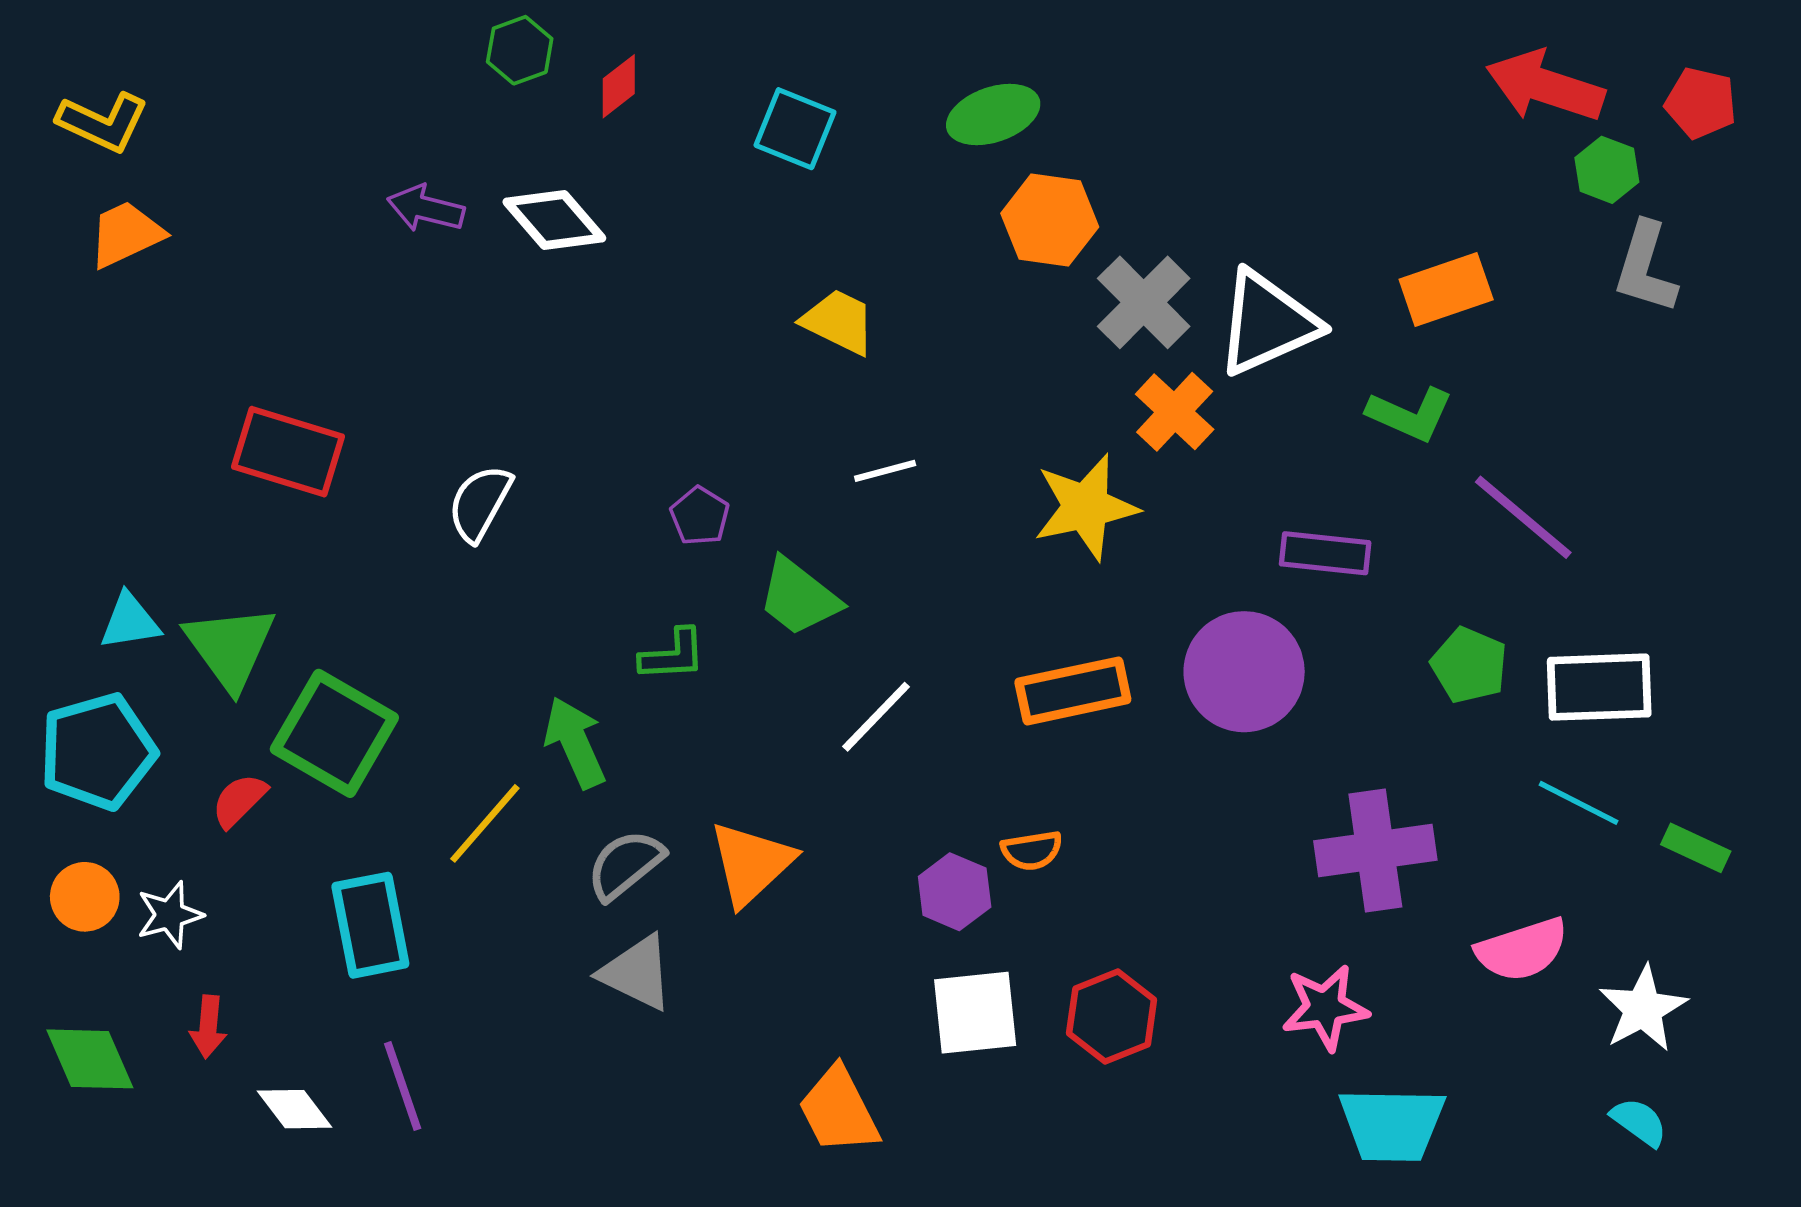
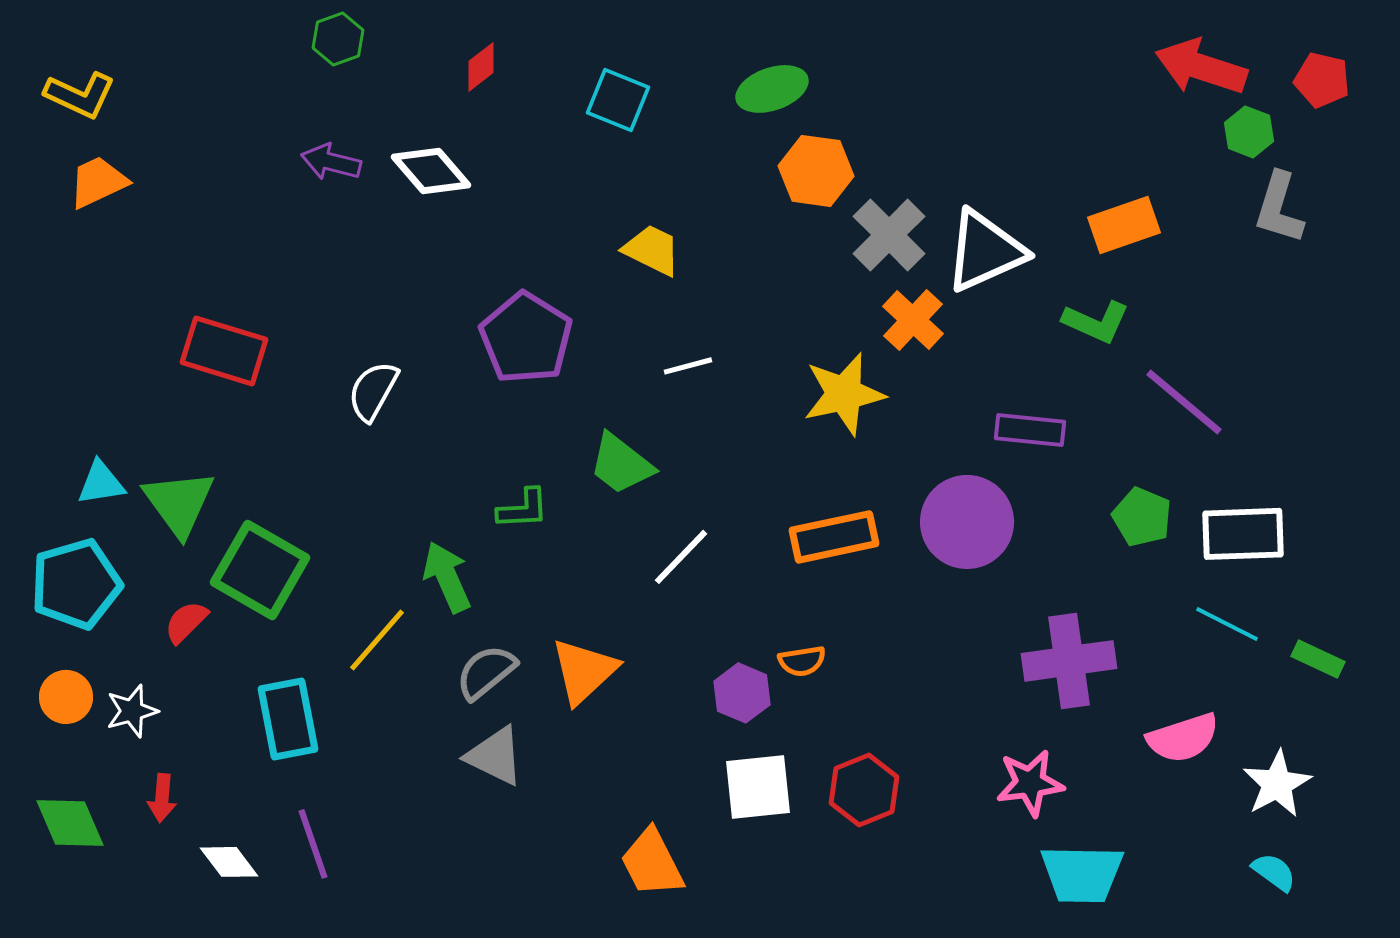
green hexagon: (520, 50) -> (338, 39), moved
purple pentagon: (700, 516) -> (526, 338), moved, size x2.0

